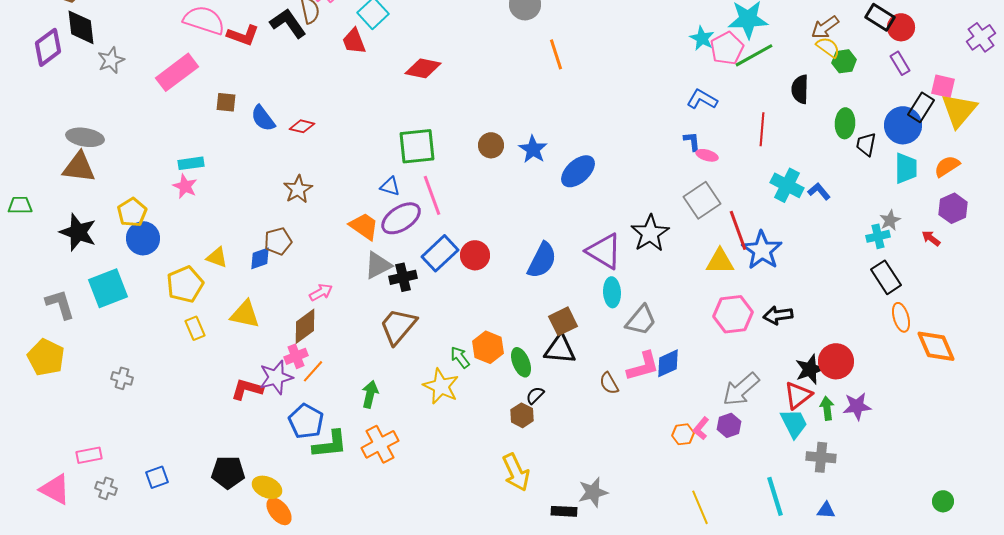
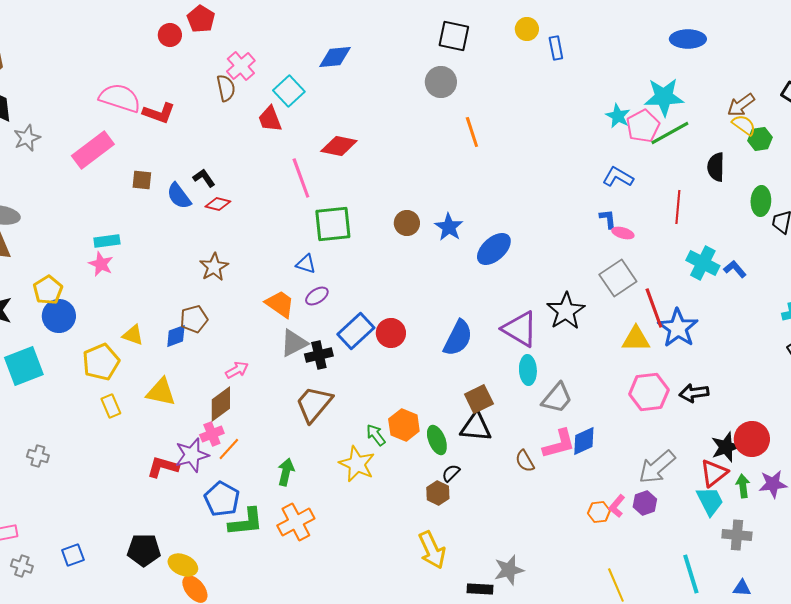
black L-shape: (288, 23) -> (204, 178), moved, size x0.6
pink line: (432, 195) -> (301, 178), moved
purple ellipse: (401, 218) -> (317, 296), size x0.6

